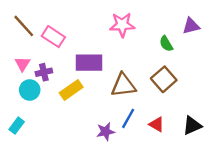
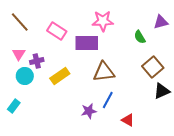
pink rectangle: (53, 37) -> (57, 31), moved
purple rectangle: (89, 63) -> (87, 43), moved
brown square: (164, 79) -> (153, 67), moved
red triangle: (157, 124) -> (128, 120), moved
black triangle: (192, 126) -> (162, 91), moved

